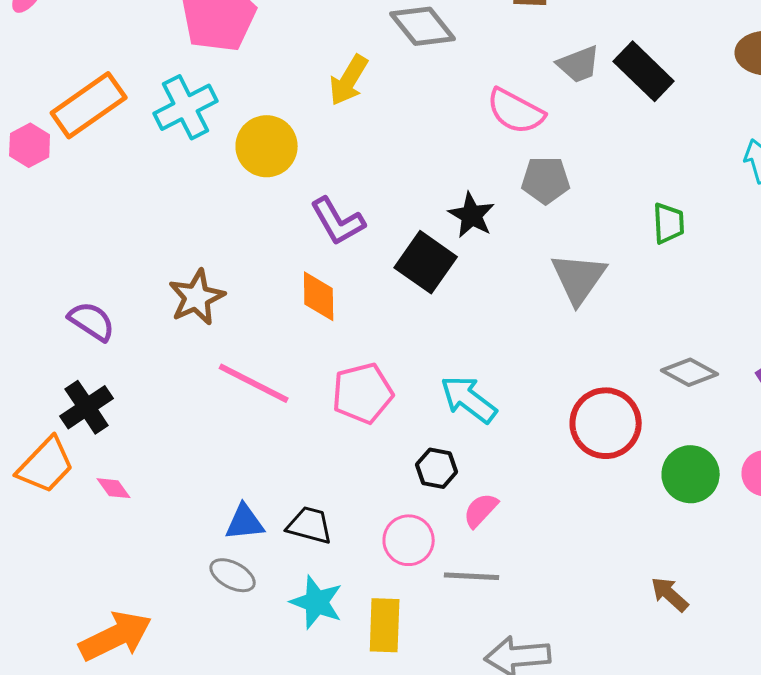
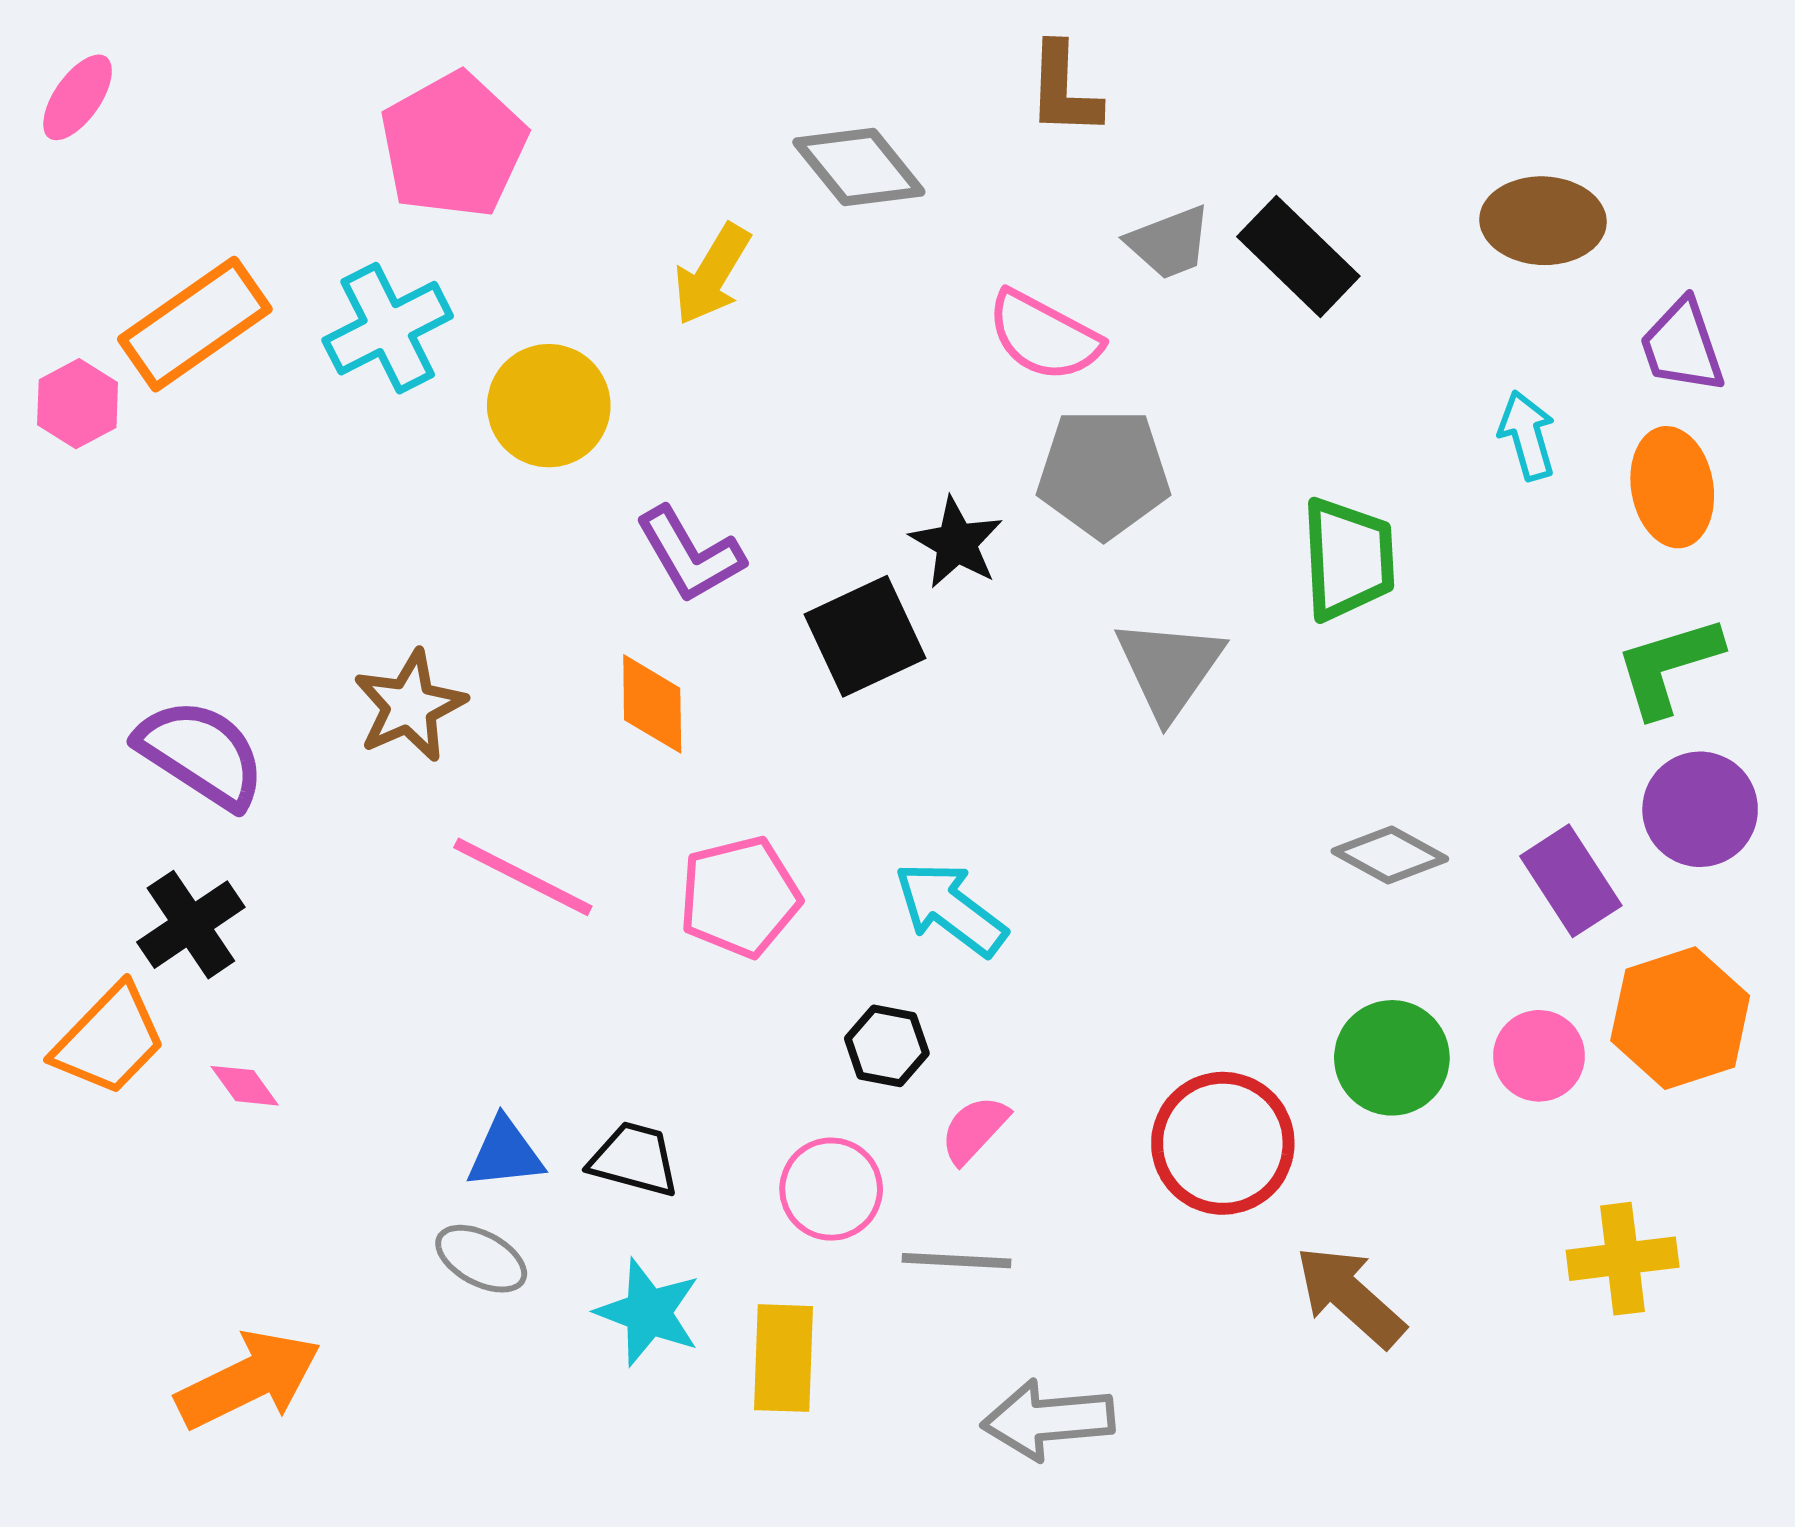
gray pentagon: (546, 180) -> (1104, 473), size x1.4
green trapezoid: (669, 223) -> (1348, 559), size x1.5
black square: (426, 262) -> (865, 636), turned 30
purple semicircle: (92, 321) -> (201, 754), size x1.4
red circle: (606, 423) -> (1223, 1143), moved
brown arrow: (670, 594) -> (1350, 1296), size x1.5

